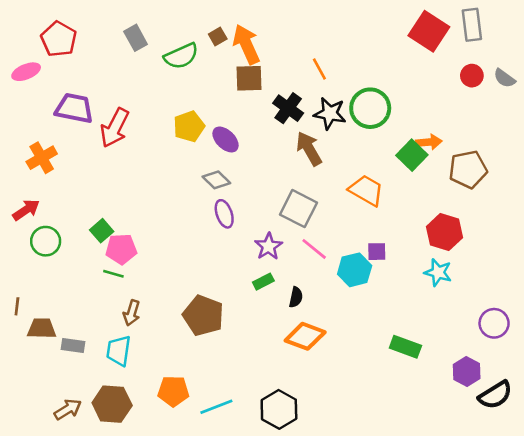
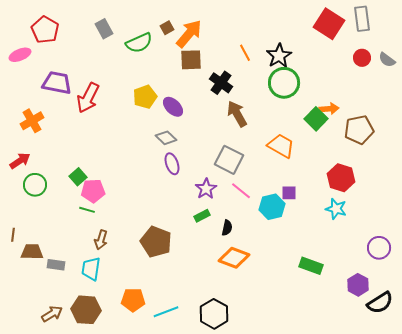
orange arrow: (246, 44) -> (189, 34), turned 64
black star: (330, 113) -> (279, 56), moved, turned 30

